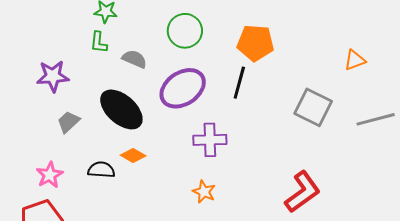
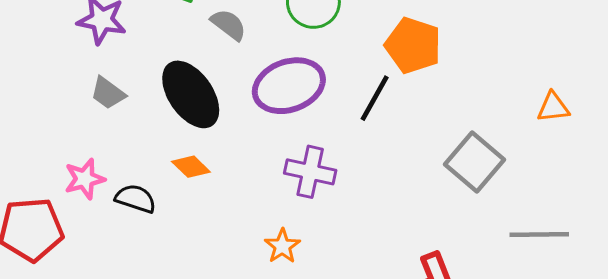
gray line: (376, 119) -> (539, 234), moved
gray trapezoid: (68, 122) -> (108, 93), turned -115
black semicircle: (101, 170) -> (136, 199), moved
pink star: (50, 175) -> (85, 179), moved

